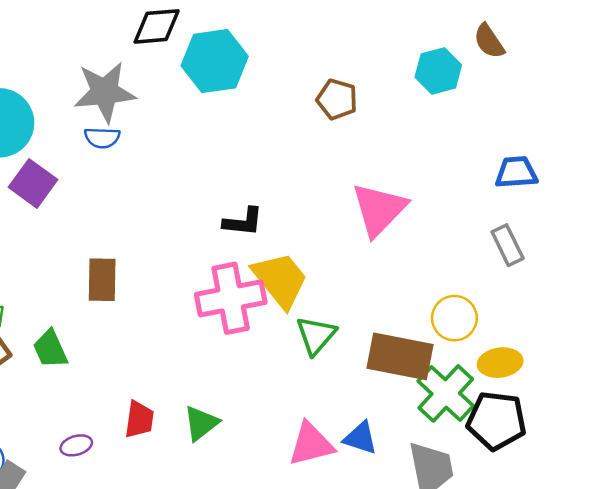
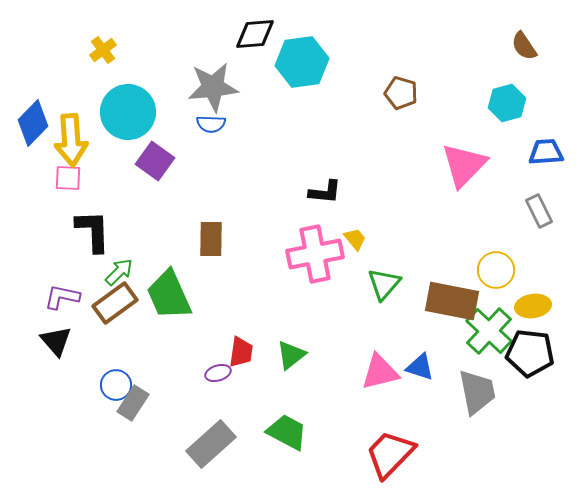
cyan hexagon: (438, 71) -> (507, 103), moved
pink triangle: (379, 209) -> (464, 165), moved
yellow trapezoid: (280, 280) -> (355, 239), size x0.5
green trapezoid: (50, 349) -> (169, 295), size x1.6
purple ellipse: (76, 445) -> (218, 373), moved

